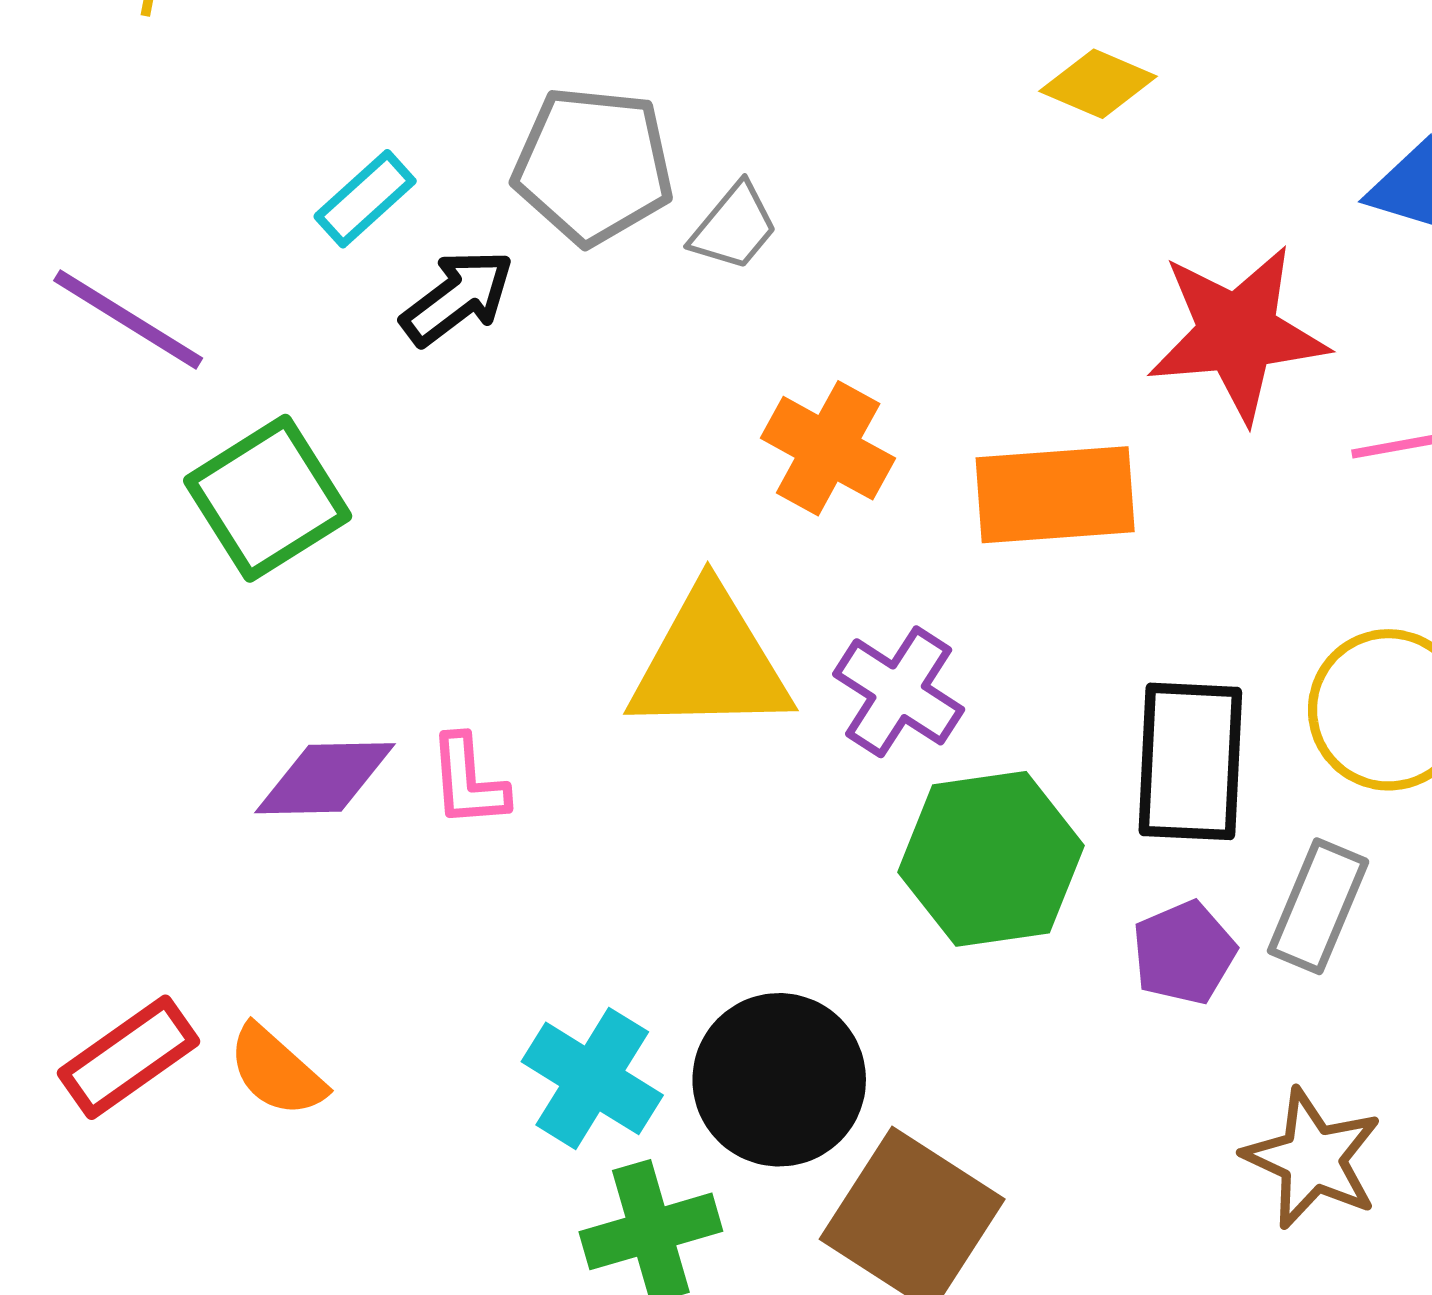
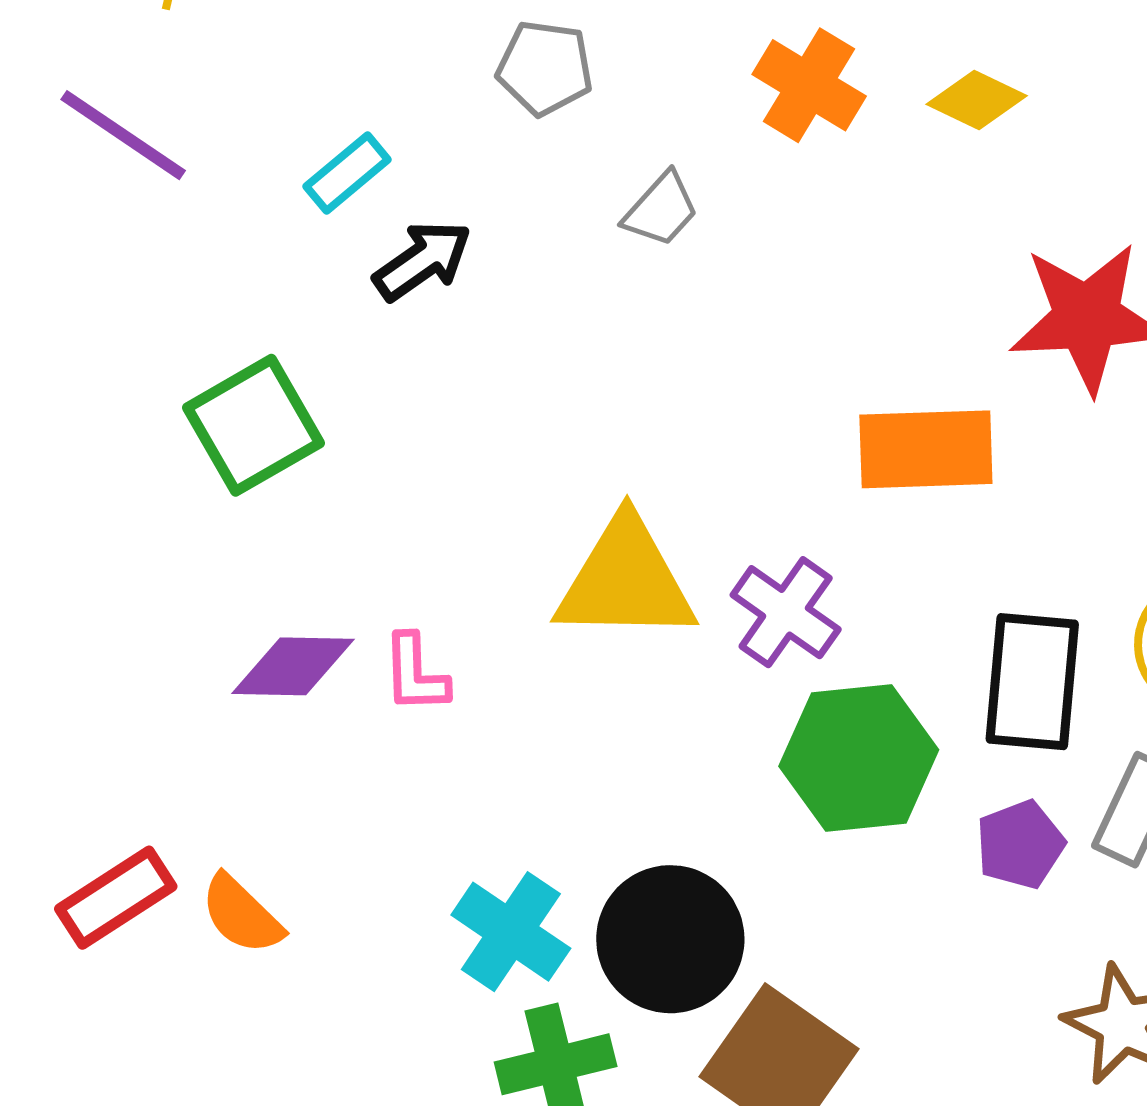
gray pentagon: (593, 165) -> (545, 68), moved, size x0.7
purple line: (128, 319) -> (123, 135), moved
orange cross: (828, 448) -> (809, 85), moved

